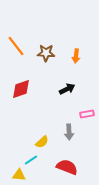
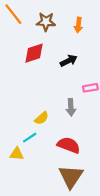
red diamond: (21, 89) -> (34, 53), moved

